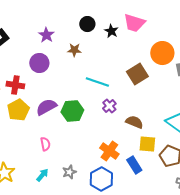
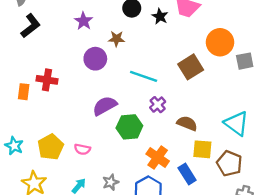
purple circle: (39, 63) -> (95, 59), moved
purple semicircle: (46, 107) -> (105, 106), moved
yellow pentagon: (18, 110) -> (51, 147), moved
green hexagon: (72, 111) -> (129, 127), moved
pink semicircle: (45, 144) -> (82, 149), turned 112

